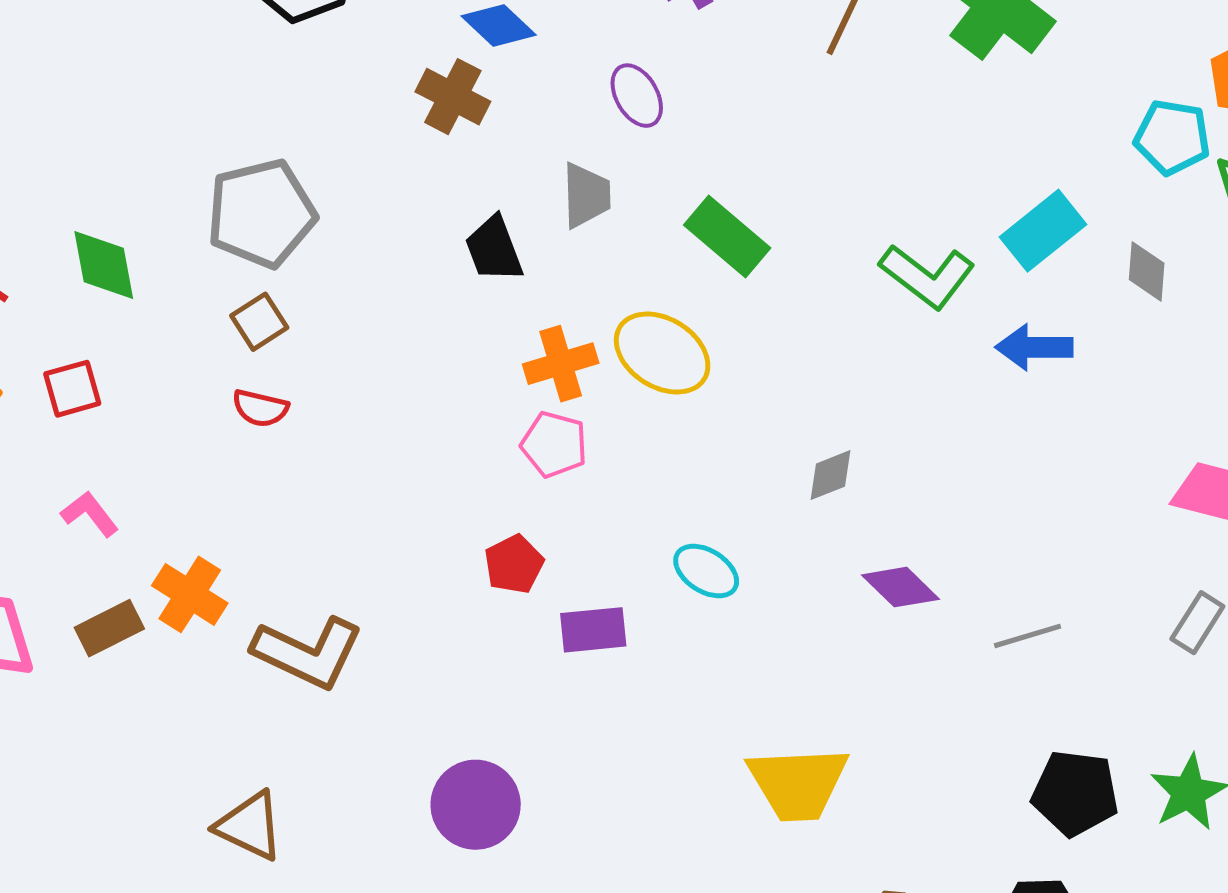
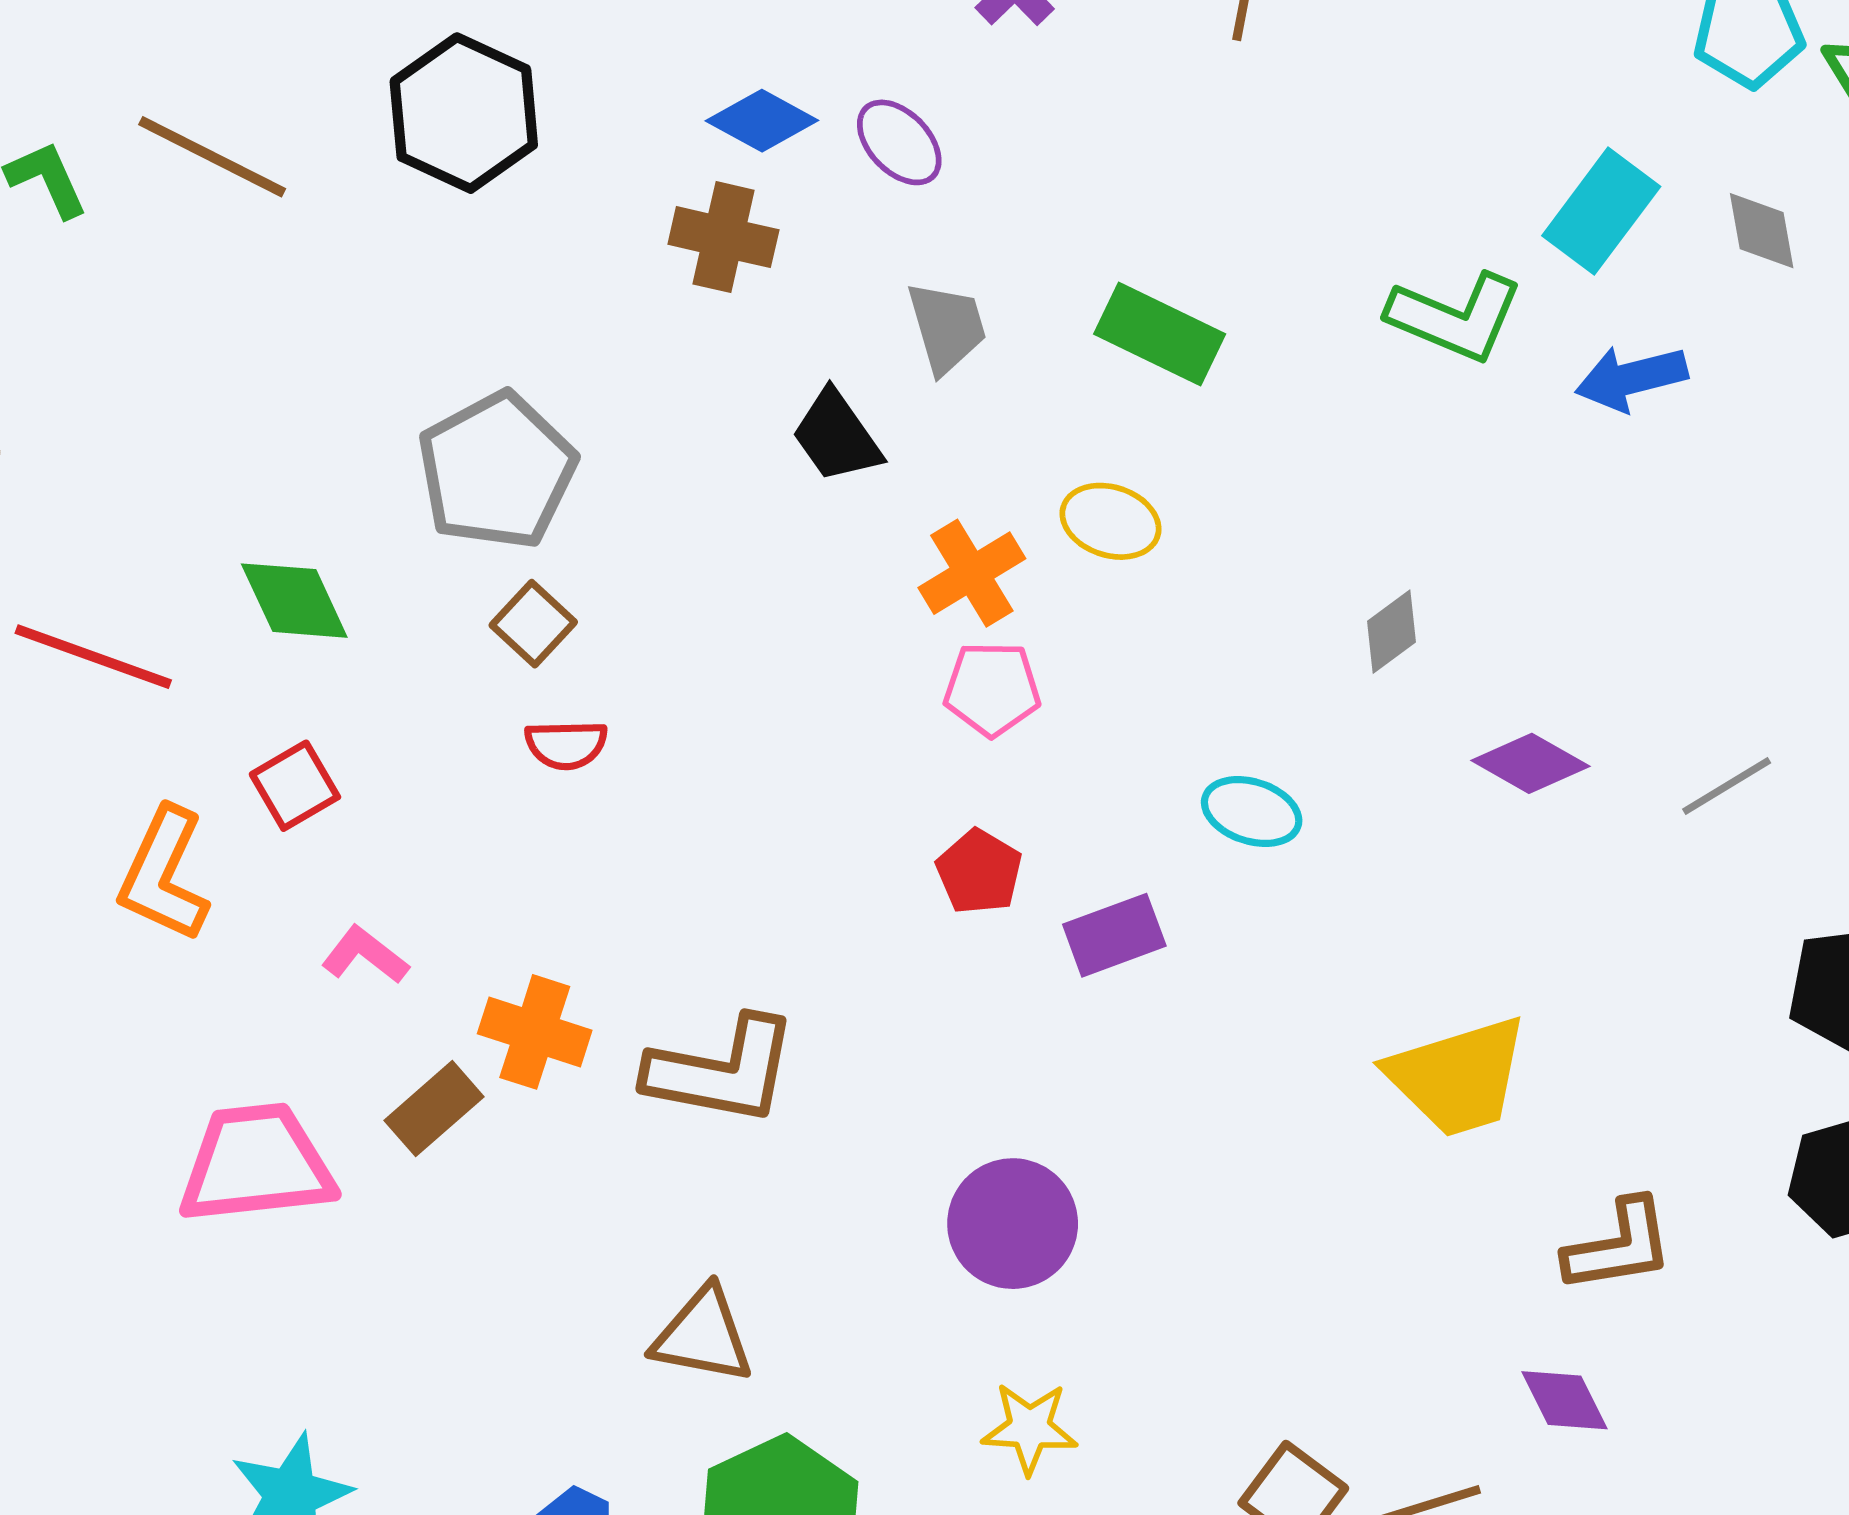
purple ellipse: (637, 96) -> (899, 142), moved
yellow ellipse: (662, 353) -> (1111, 521), size x0.7

